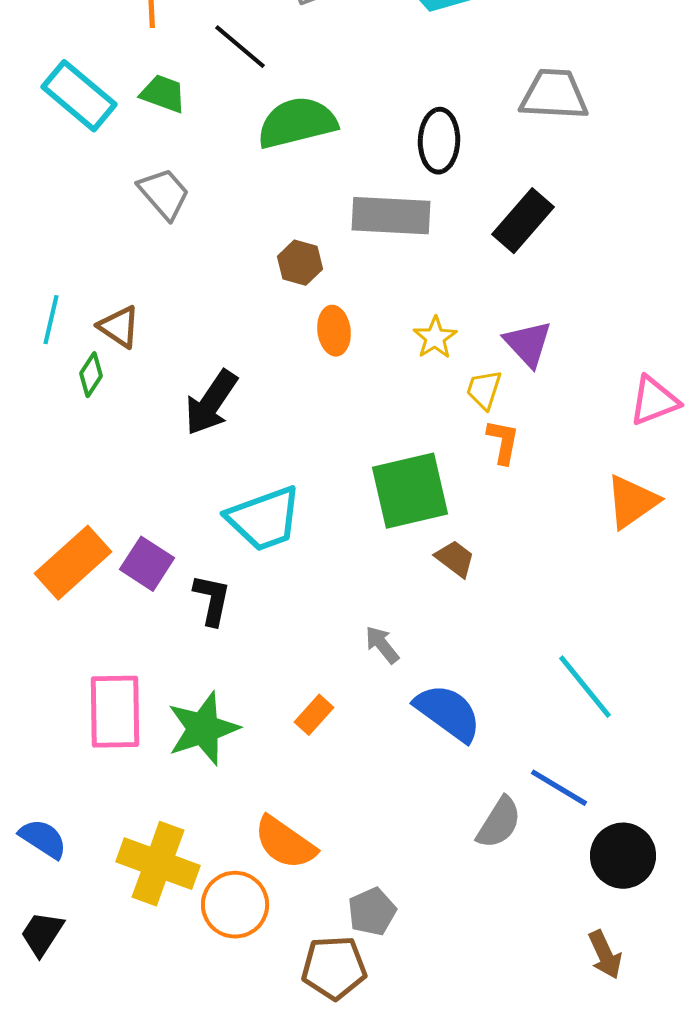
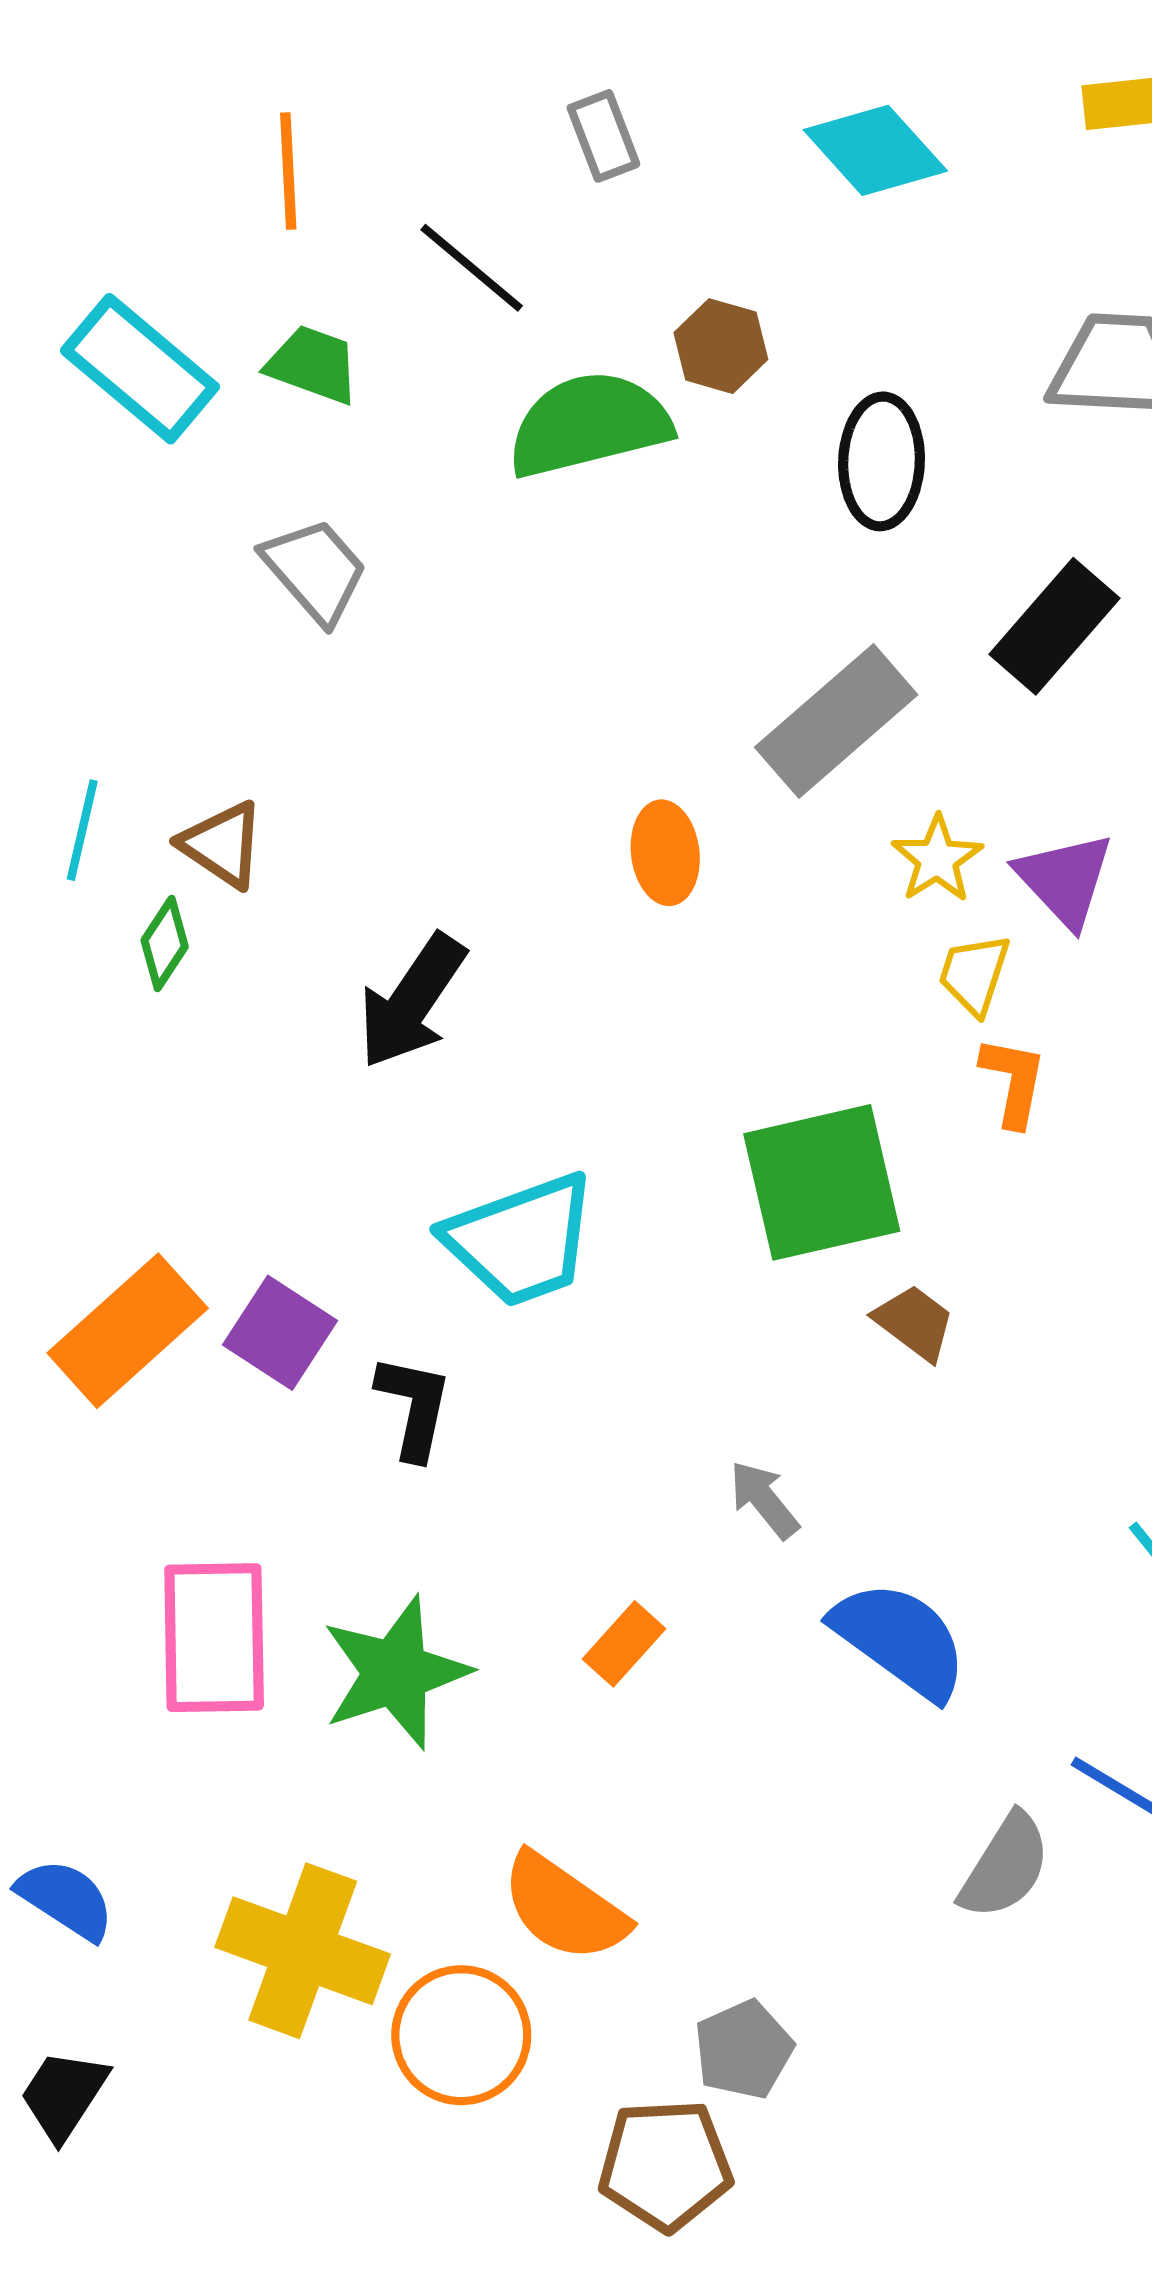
gray rectangle: (391, 216) -> (836, 721), moved, turned -44
brown hexagon: (300, 263) -> (721, 346), moved
yellow star: (435, 338) -> (937, 859), moved

